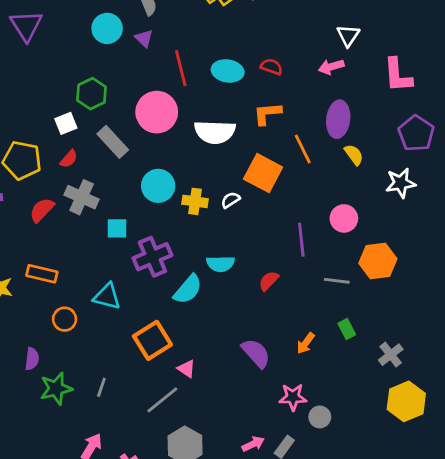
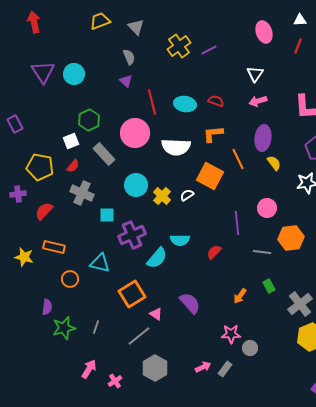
cyan circle: (107, 28) -> (74, 74), moved
white triangle: (348, 36) -> (255, 74), moved
yellow cross: (195, 201) -> (162, 196), turned 36
red semicircle: (42, 210) -> (44, 211), moved
purple semicircle: (256, 353) -> (190, 303), moved
gray cross: (391, 355) -> (300, 304), size x1.4

